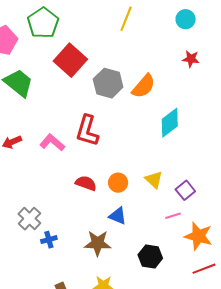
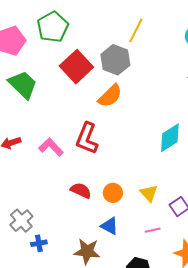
gray hexagon: (108, 83) -> (115, 60), moved
orange semicircle: (144, 86) -> (110, 96), moved
pink line: (173, 216) -> (153, 230), moved

